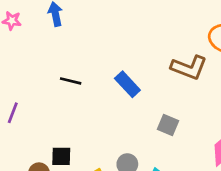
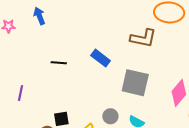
gray square: (168, 125) -> (135, 83), size x1.8

